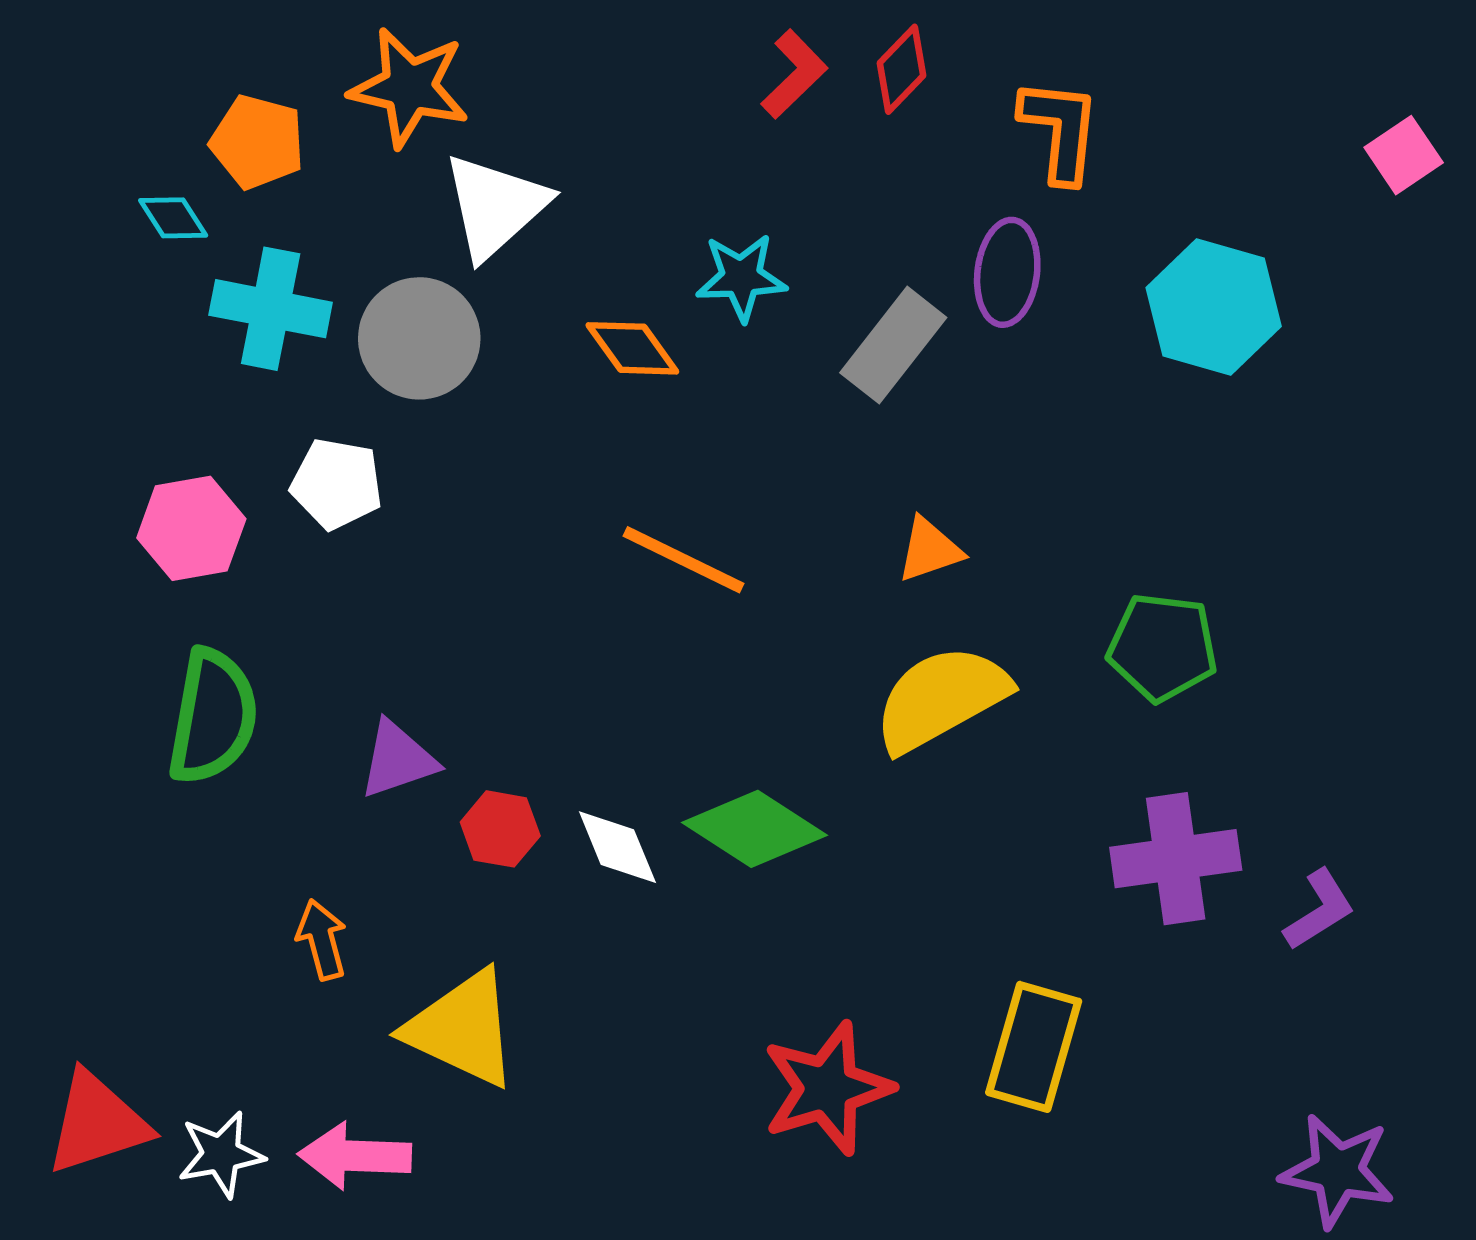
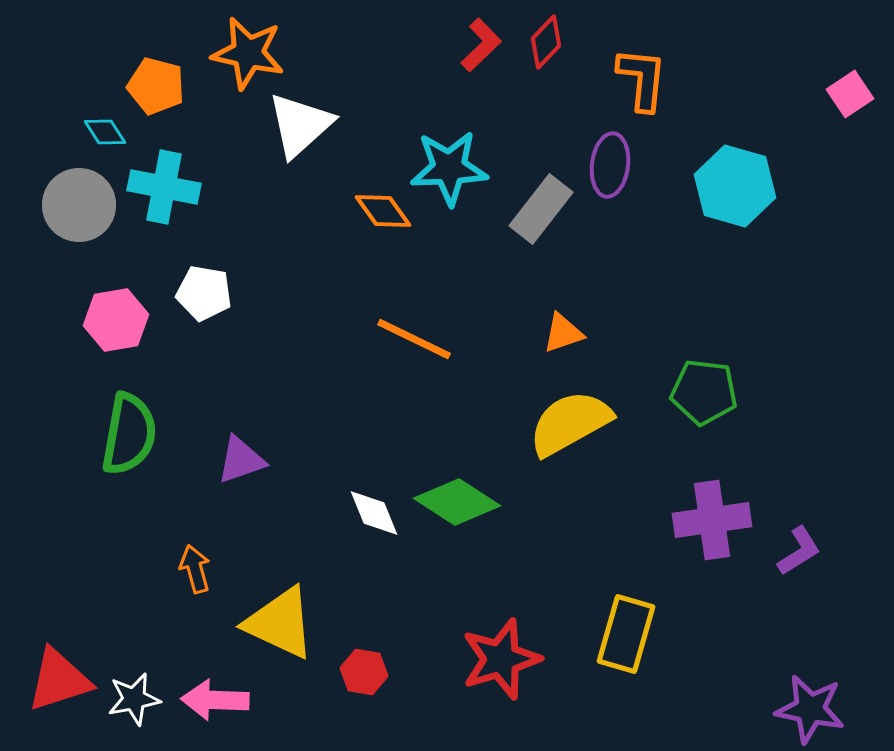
cyan star: (741, 277) -> (449, 168), size x1.4
gray circle: (419, 338) -> (79, 205), moved
red hexagon: (500, 829) -> (364, 672), moved

